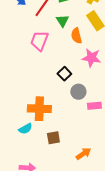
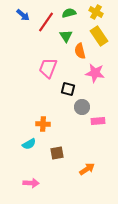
pink trapezoid: (39, 41) -> (48, 68), moved
black square: (64, 74) -> (68, 89), turned -32
orange cross: (39, 109) -> (43, 124), size x0.6

